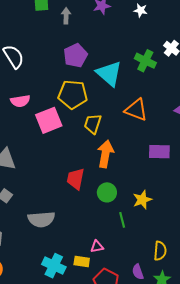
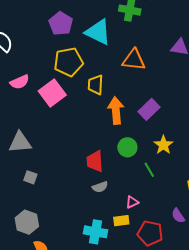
purple rectangle: (159, 152) -> (149, 109), moved, turned -30
red trapezoid: (76, 179) -> (95, 161), moved
gray semicircle: (41, 219) -> (100, 187), moved, size x0.6

